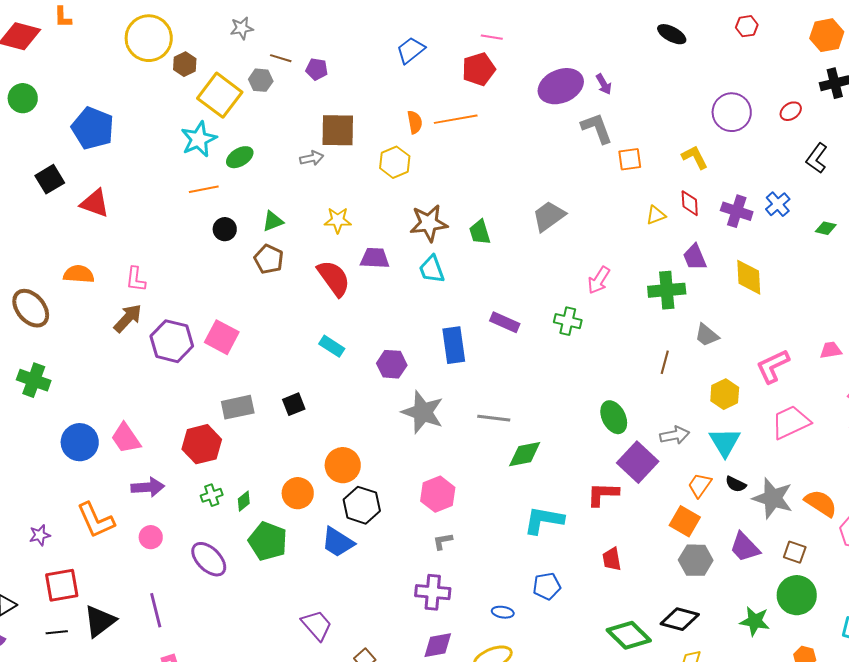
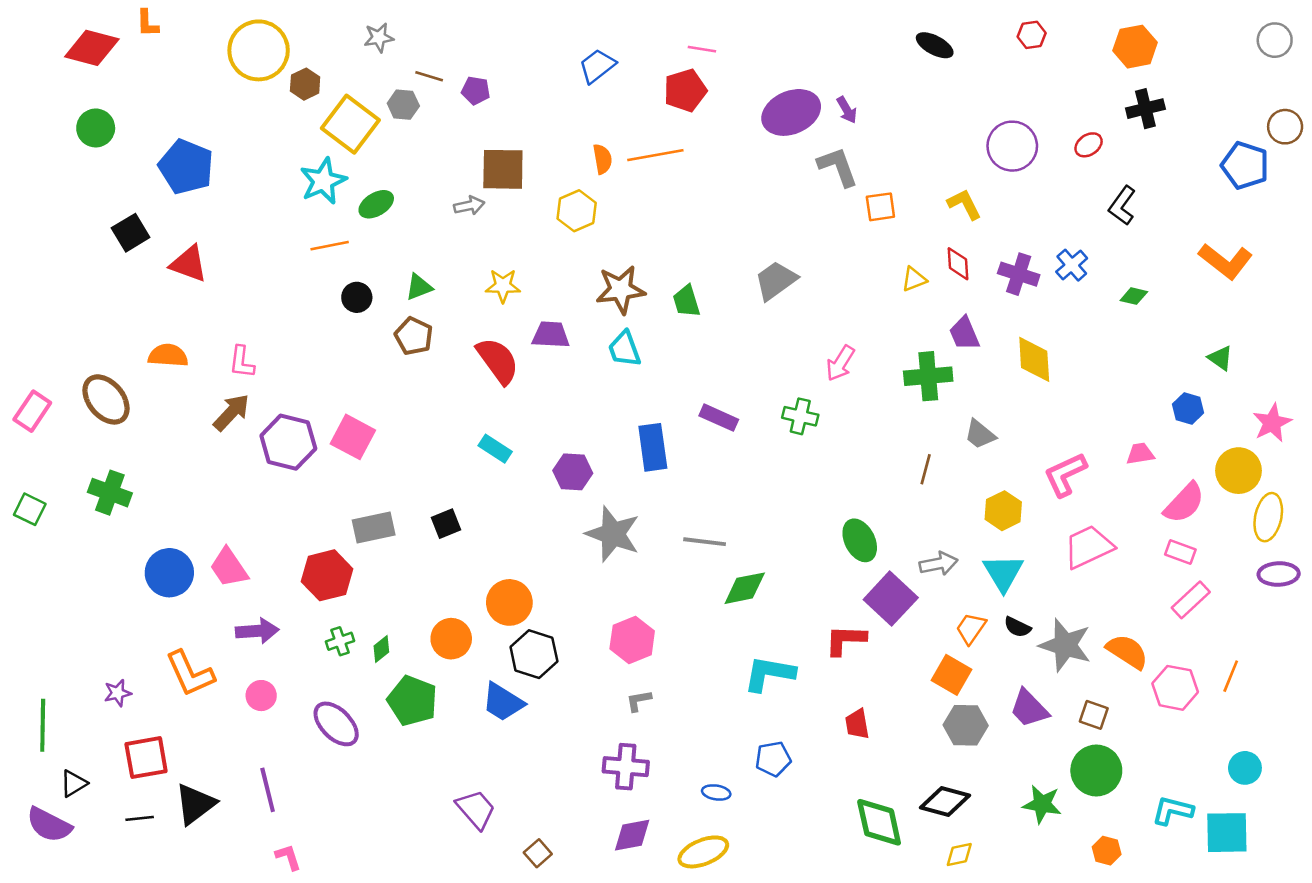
green diamond: (629, 635) -> (879, 822), turned 33

